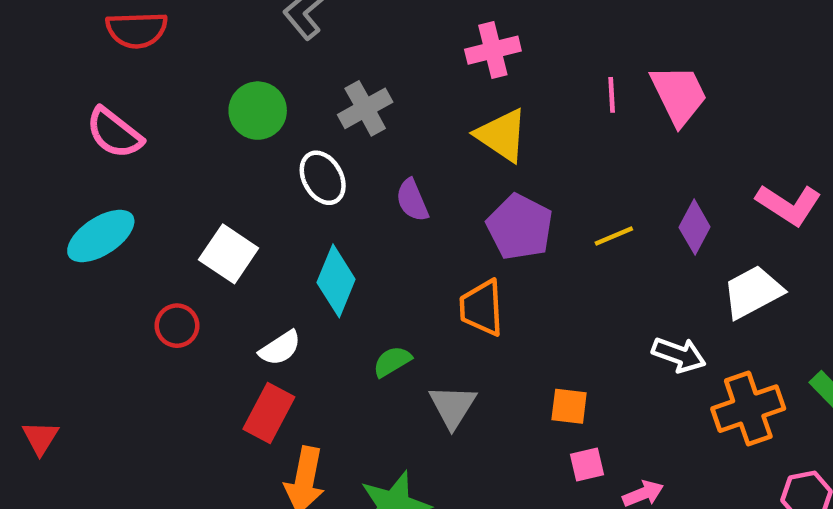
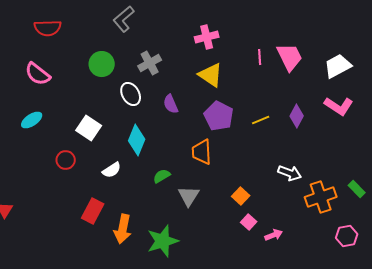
cyan ellipse: (101, 236) -> (32, 120), size x0.7
white trapezoid: (753, 292) -> (338, 66), moved
orange square: (569, 406) -> (241, 196), turned 36
red rectangle: (269, 413) -> (93, 211), moved
pink square: (587, 465) -> (249, 222), turned -35

